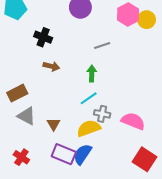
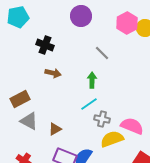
gray line: (102, 46) -> (102, 53), turned 63
brown triangle: (53, 124) -> (55, 129), turned 32
yellow semicircle: (89, 128) -> (112, 139), moved

